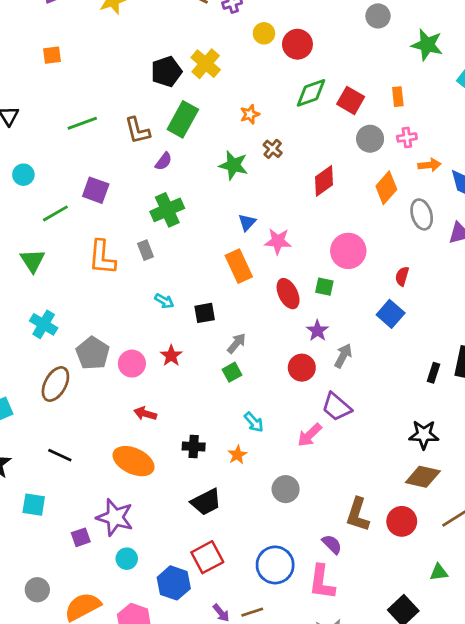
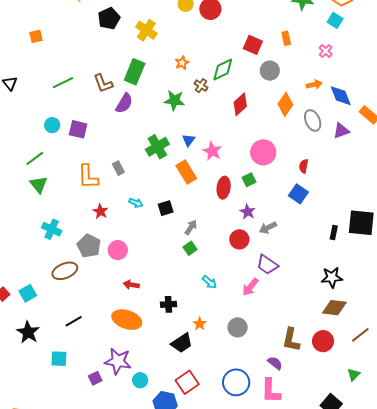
black pentagon: (166, 72) -> (109, 18), moved
green diamond: (311, 93) -> (223, 70), moved
pink cross: (407, 137) -> (326, 51), moved, turned -32
purple semicircle: (164, 161) -> (124, 103), size x1.5
cyan circle: (23, 175) -> (52, 125), moved
green cross: (167, 210) -> (157, 147), moved
green line: (55, 213) -> (35, 158), moved
pink star: (278, 241) -> (212, 151), turned 30
green square: (324, 287) -> (249, 180), turned -32
red ellipse: (288, 294) -> (224, 188), turned 40
red star: (171, 356) -> (100, 211), moved
gray arrow: (343, 356) -> (268, 228), turned -138
brown ellipse: (55, 384) -> (65, 271), turned 45
black line: (60, 455) -> (74, 321), turned -48
orange star: (237, 455) -> (200, 324), moved
cyan circle: (127, 559) -> (140, 380), moved
green triangle: (439, 572) -> (354, 375), turned -32

